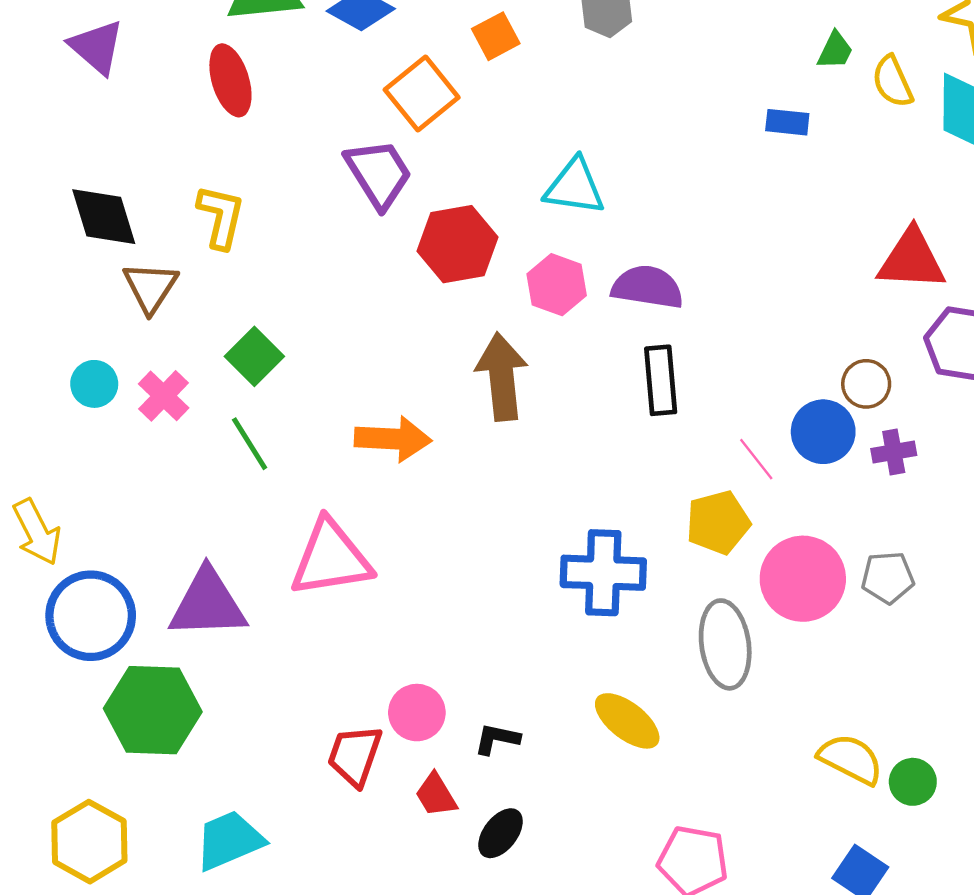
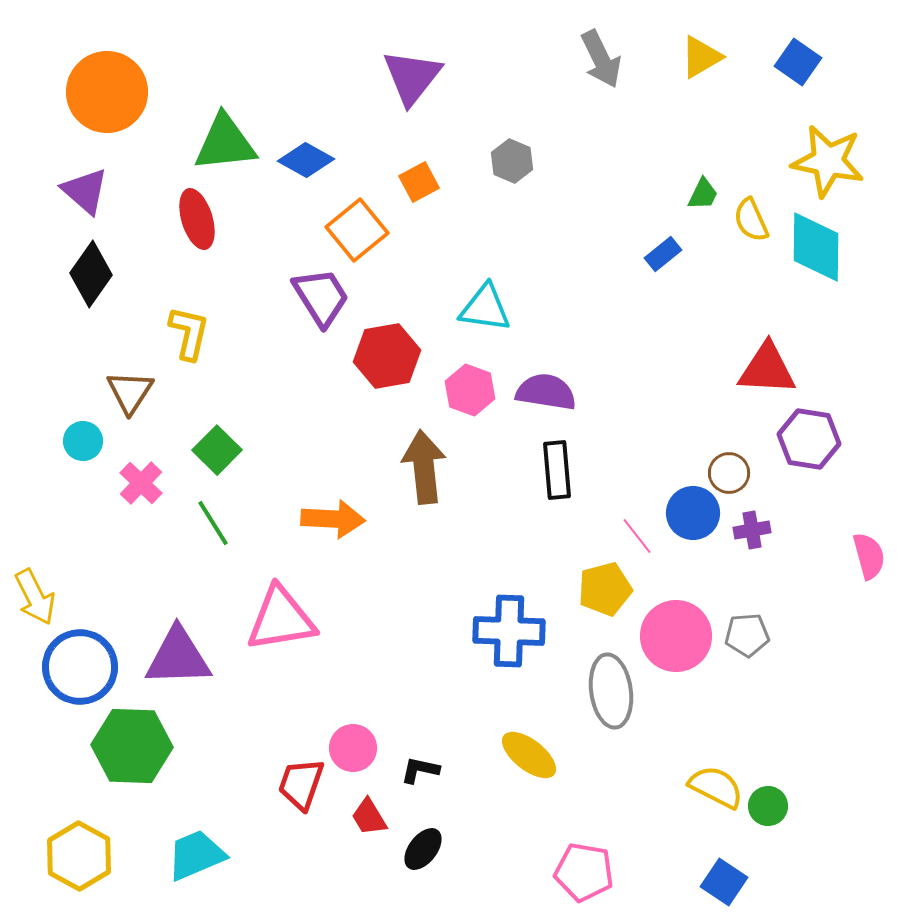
blue rectangle: (787, 122) -> (663, 254), turned -45
black diamond: (104, 217) -> (91, 274), moved, turned 52
cyan circle: (94, 384) -> (83, 441), moved

